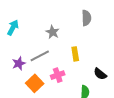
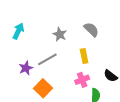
gray semicircle: (86, 18) -> (91, 30), moved, turned -42
pink cross: (58, 75) -> (82, 80), moved

